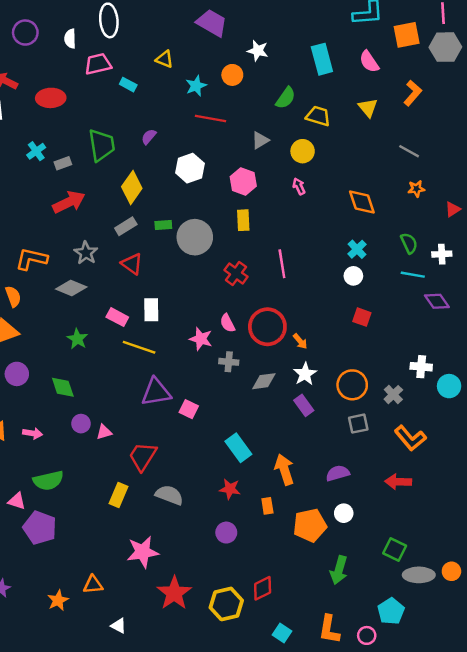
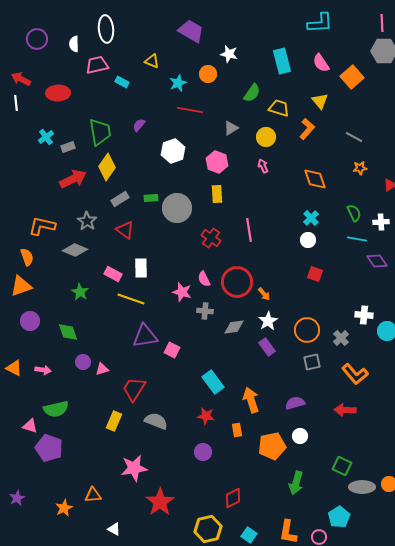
orange square: (407, 35) -> (352, 77), moved, turned -30
orange L-shape: (413, 93) -> (307, 129), moved
yellow diamond: (132, 187) -> (107, 167), moved
yellow hexagon: (226, 604) -> (208, 529), moved

